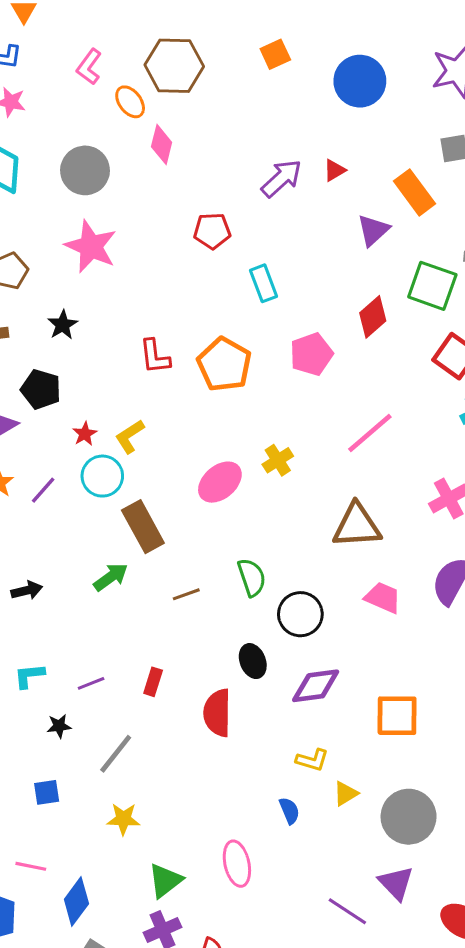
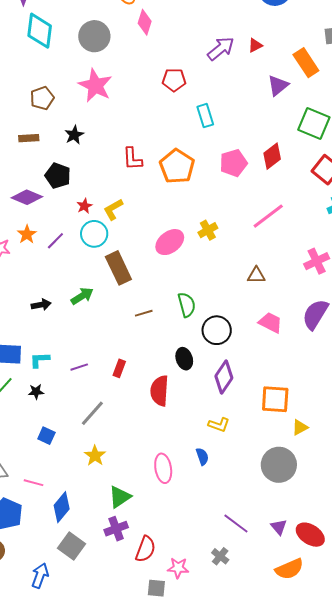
red diamond: (373, 317) -> (272, 156), moved
brown triangle: (357, 526) -> (256, 275), size x0.6
green arrow: (111, 577) -> (82, 296), moved
purple diamond: (316, 686) -> (224, 377), turned -52
black star: (59, 726) -> (36, 392), moved
blue square: (47, 792) -> (46, 436), turned 30
yellow triangle: (346, 793) -> (300, 427), moved
yellow star: (123, 819) -> (95, 456), turned 30
pink ellipse: (237, 864) -> (163, 468), moved
purple triangle: (396, 883) -> (279, 527), moved, size x0.7

